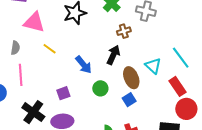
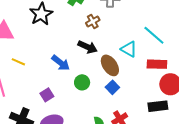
yellow line: (50, 49) -> (18, 62), moved
black arrow: (113, 55) -> (88, 47), turned 102
red rectangle: (177, 86) -> (157, 64), turned -42

